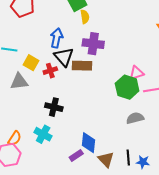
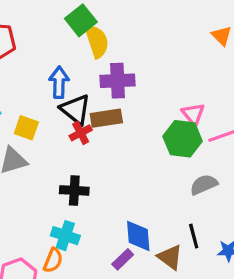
yellow semicircle: (85, 17) -> (97, 41), size x1.5
red cross: (50, 71) -> (81, 133), moved
pink triangle: (137, 73) -> (193, 114), turned -42
orange semicircle: (15, 138) -> (53, 260), moved
black line: (128, 158) -> (194, 236), moved

